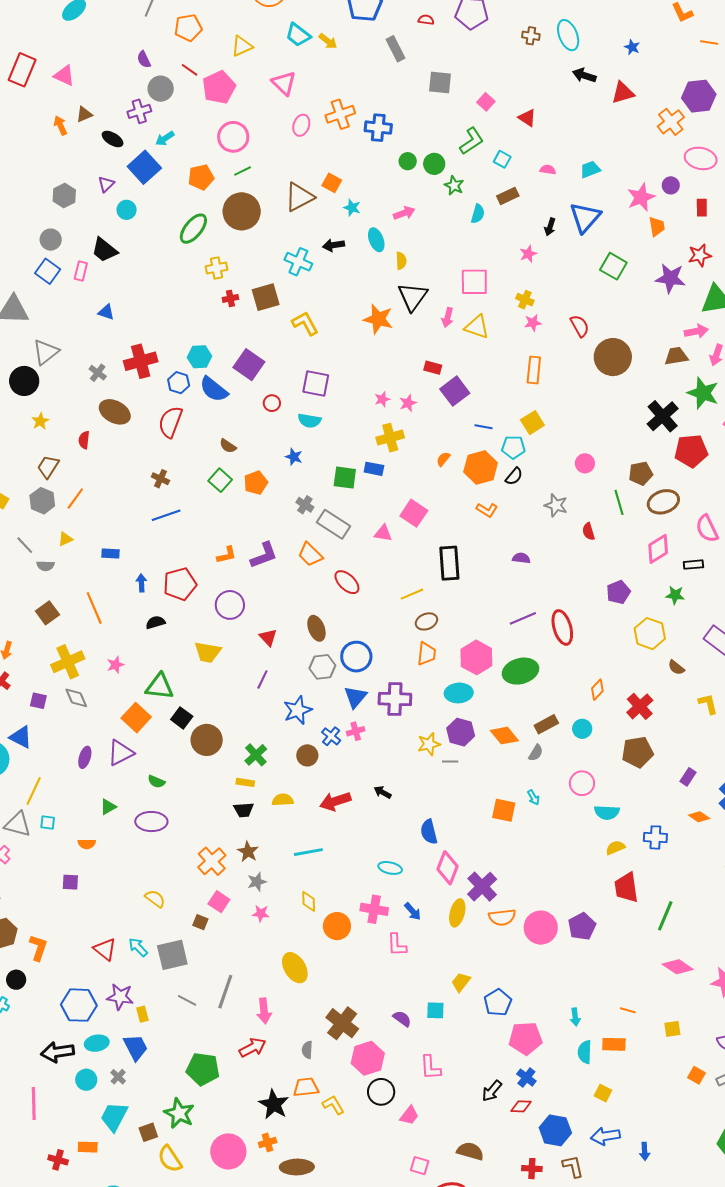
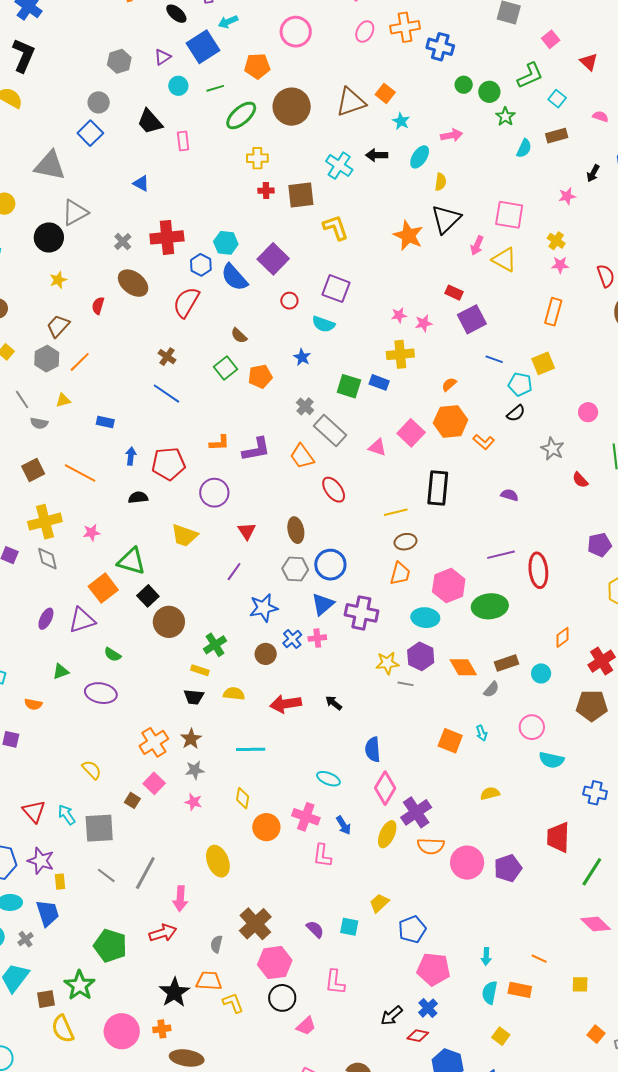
green line: (243, 171) -> (215, 88), moved
cyan ellipse: (376, 240) -> (420, 157), turned 45
pink rectangle: (81, 271) -> (183, 141), moved, turned -30
orange hexagon: (481, 467) -> (451, 421), moved
blue line: (166, 515) -> (166, 394), turned 44
red semicircle: (588, 531) -> (580, 480), turned -36
orange line: (94, 608) -> (80, 473), turned -48
yellow semicircle: (615, 848) -> (490, 793), moved

